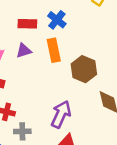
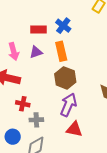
brown hexagon: (84, 69) -> (65, 78), moved

